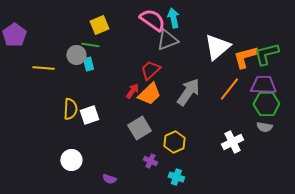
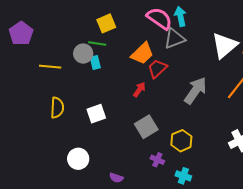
orange trapezoid: (149, 94) -> (142, 54), moved
yellow semicircle: (70, 109) -> (57, 108), moved

